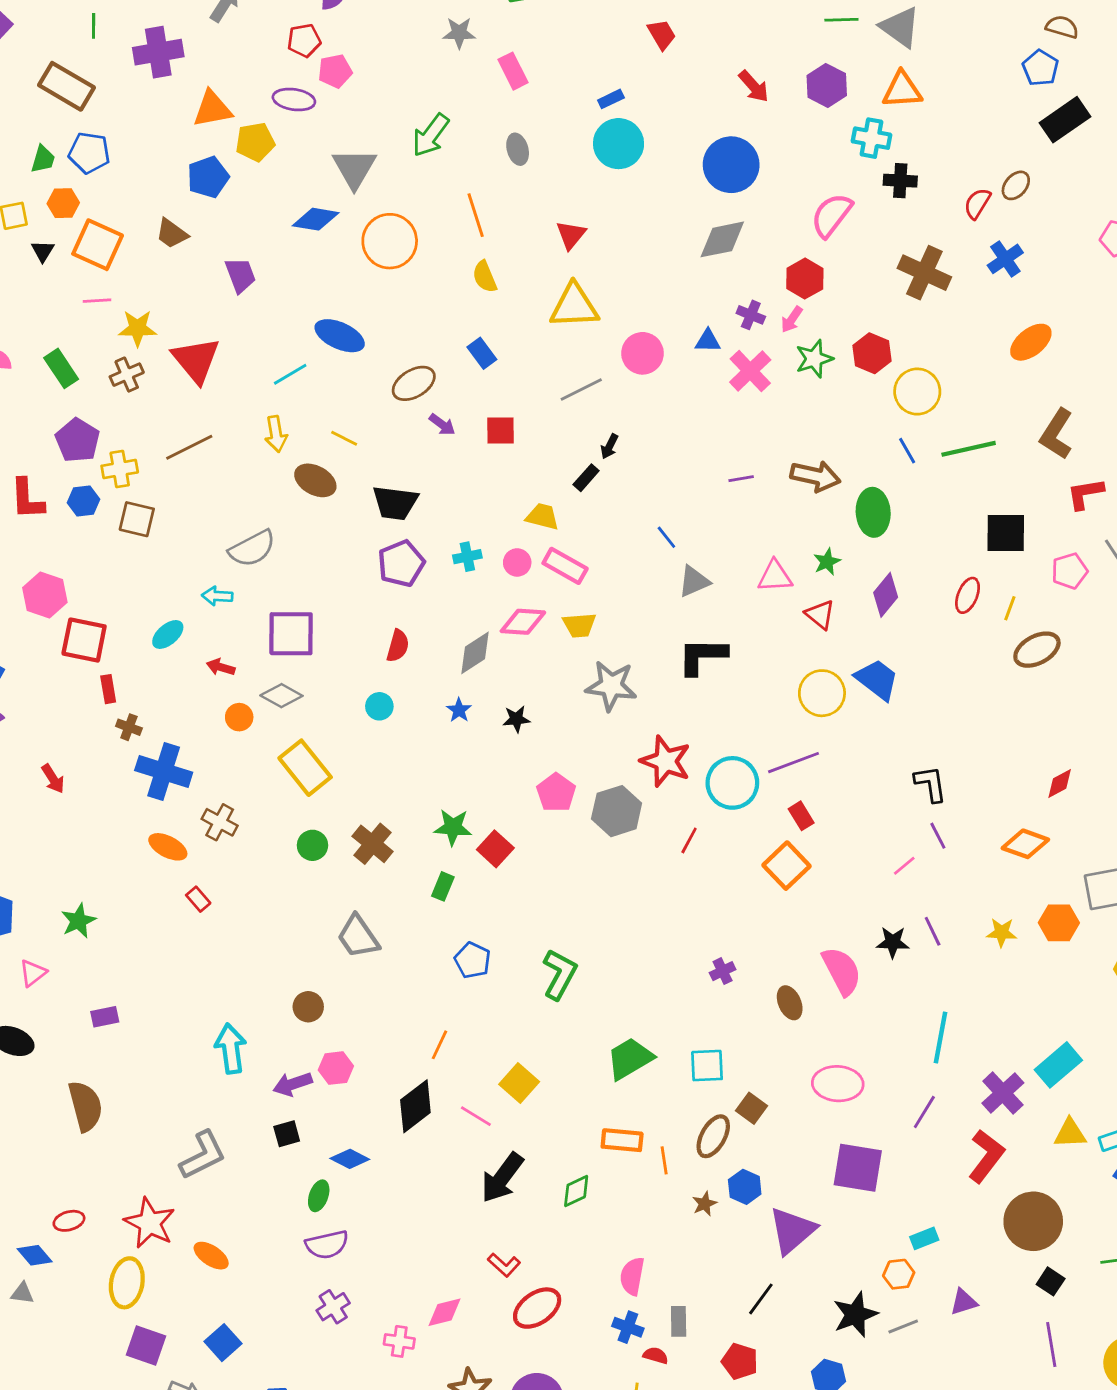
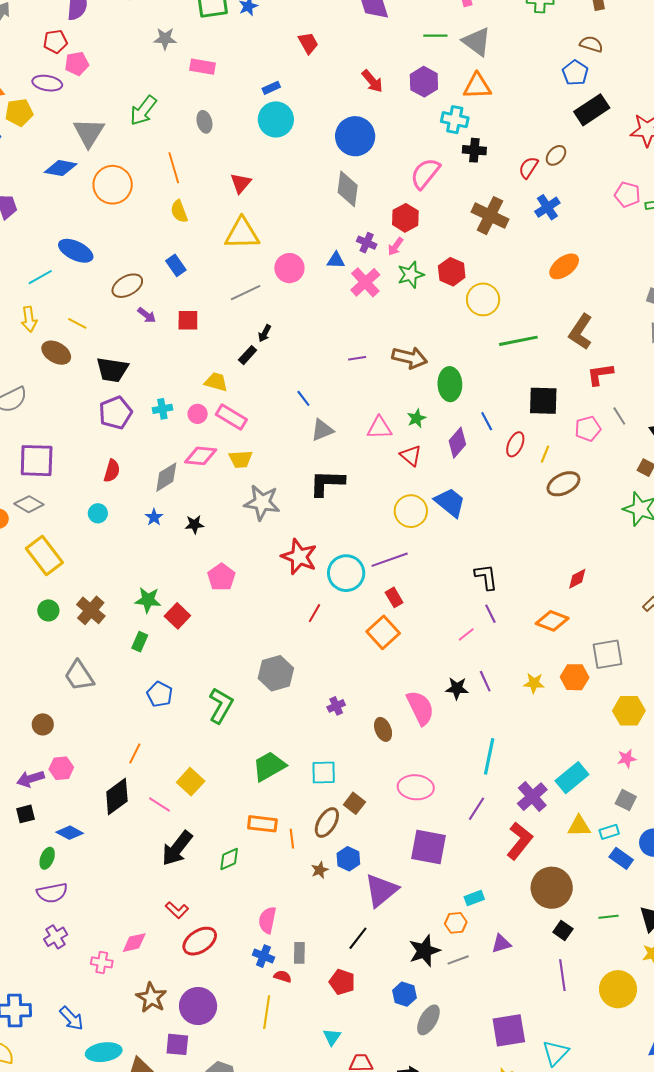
pink rectangle: (513, 71) -> (202, 67), turned -55
gray diamond: (722, 239) -> (348, 189), turned -72
blue line: (907, 451) -> (487, 421), moved
gray hexagon: (617, 811) -> (276, 673), moved

